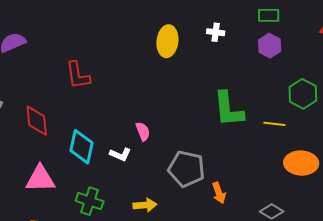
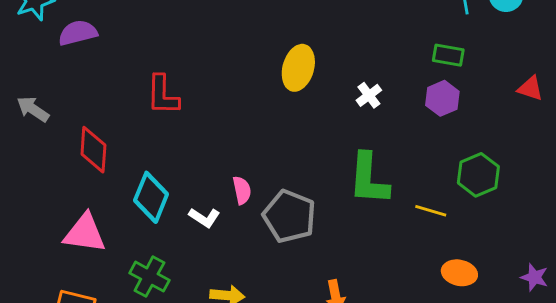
white cross: (216, 32) -> (369, 95), moved, turned 36
orange ellipse: (301, 163) -> (459, 273), size x0.7
gray pentagon: (187, 169) -> (289, 216), moved

